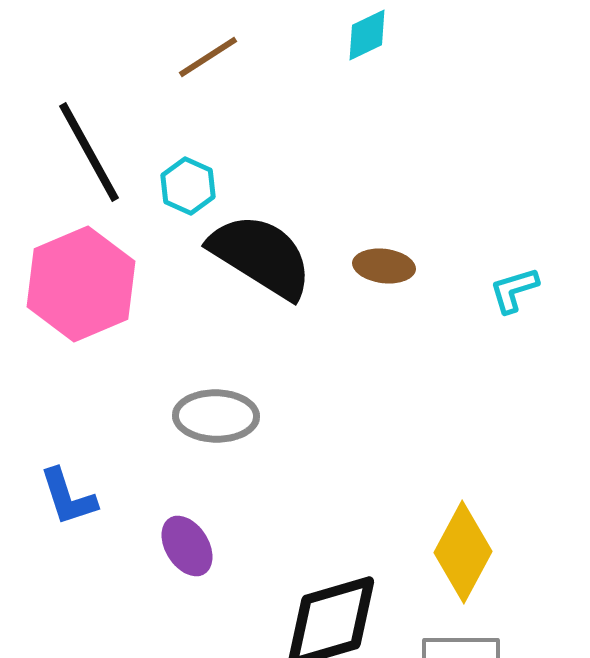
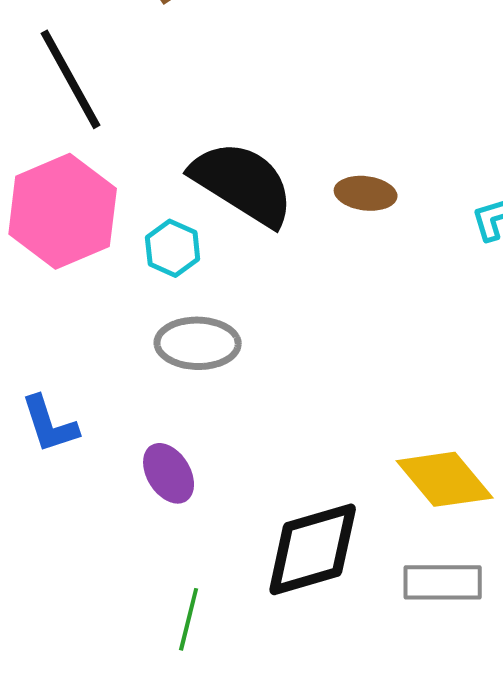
cyan hexagon: (188, 186) -> (173, 248), moved
yellow diamond: (463, 552) -> (445, 479), turned -68

